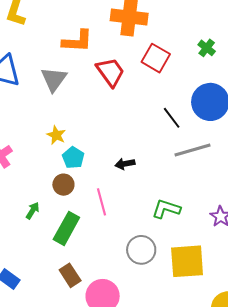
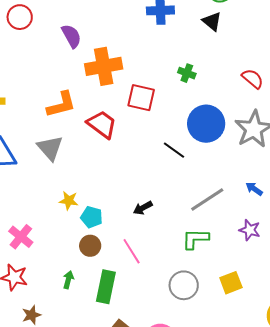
gray line: (192, 150) -> (207, 199), moved
yellow square: (187, 261) -> (231, 283), size x0.6

